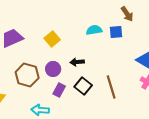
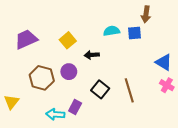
brown arrow: (127, 14) -> (146, 14), turned 42
black arrow: (77, 62) -> (92, 55), moved
purple rectangle: (59, 90) -> (75, 107), moved

